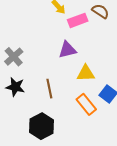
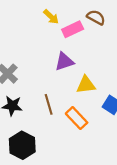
orange rectangle: (86, 104) -> (77, 118), moved
black hexagon: (41, 126) -> (22, 145), moved

